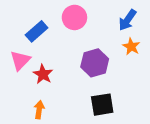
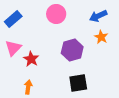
blue arrow: (127, 20) -> (98, 16), turned 30
blue rectangle: (37, 31) -> (13, 19), moved

